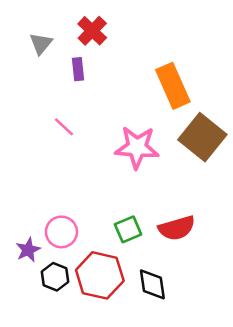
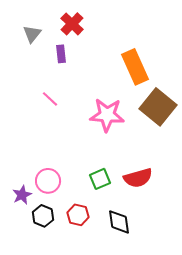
red hexagon: (100, 275) -> (78, 215), size x0.6

